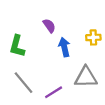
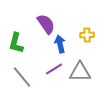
purple semicircle: (49, 26) -> (46, 24), size x1.5
purple line: (54, 92) -> (54, 69), moved

